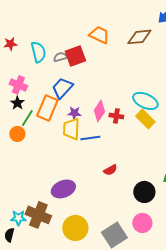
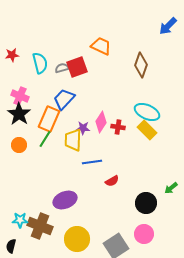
brown diamond: (139, 37) -> (141, 65), moved, turned -65
black star: (17, 103) -> (19, 114), size x1.6
purple star: (74, 113) -> (83, 128), moved
green line: (27, 118) -> (45, 139), moved
blue line: (90, 138) -> (92, 162), moved
cyan star: (18, 218) -> (20, 220), moved

